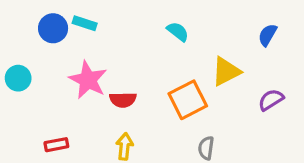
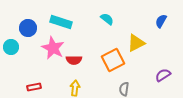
cyan rectangle: (85, 23) -> (61, 22), moved, size x1.5
blue circle: (53, 28) -> (28, 28), moved
purple semicircle: (271, 100) -> (163, 75), moved

